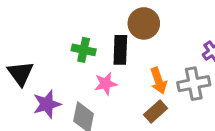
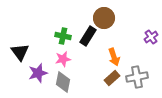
black rectangle: (120, 50) -> (88, 36), turned 30
pink star: (106, 84) -> (63, 59), moved
gray cross: (194, 84) -> (137, 77), moved

